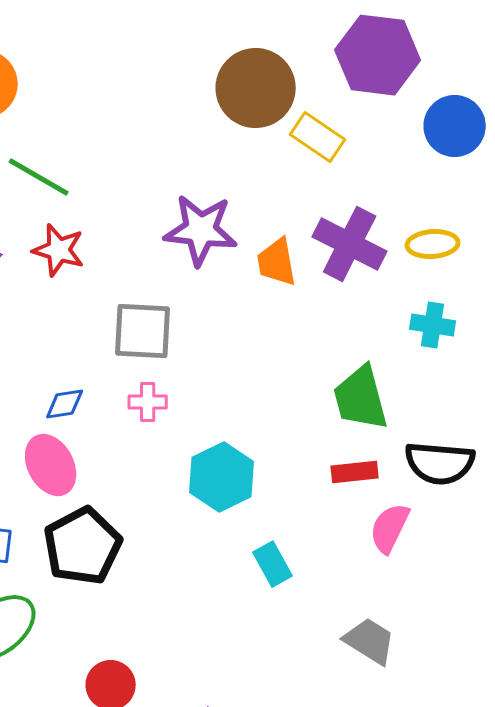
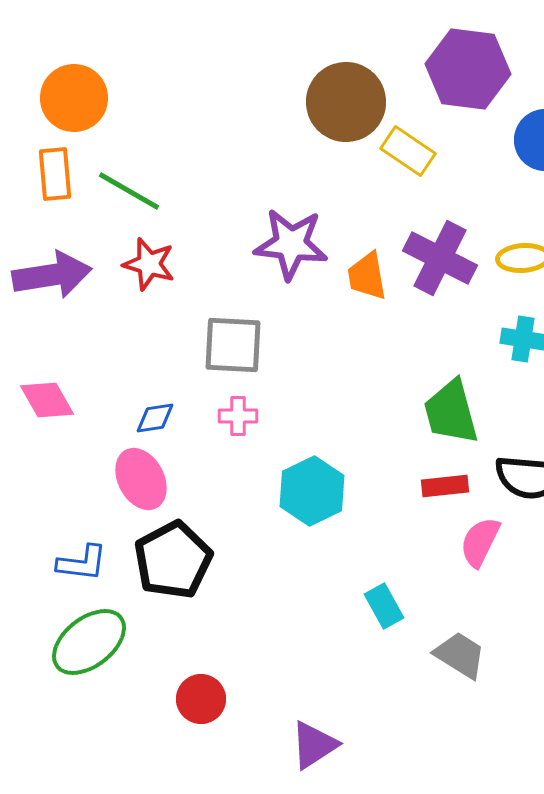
cyan rectangle: (273, 564) -> (384, 606), moved

